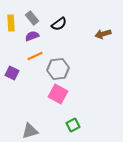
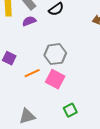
orange line: (35, 56) -> (32, 73), moved

